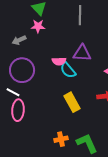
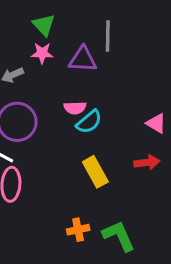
purple triangle: (82, 53) -> (83, 59), moved
cyan semicircle: (68, 70) -> (89, 122), turned -90

